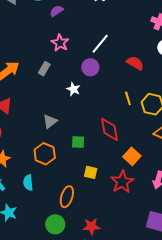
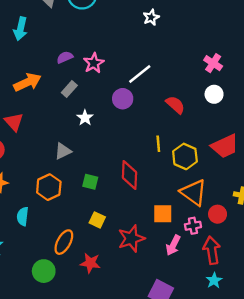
purple semicircle: (56, 11) -> (65, 57), moved
white star: (73, 89) -> (85, 118), moved
orange square: (132, 156) -> (163, 214), moved, turned 36
red star: (91, 226) -> (90, 263), moved

